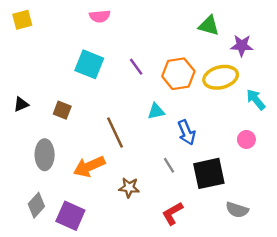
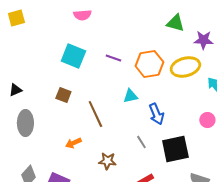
purple line: (136, 67) -> (113, 58), turned -35
brown square: (62, 110) -> (63, 95), moved
gray ellipse: (45, 155) -> (25, 123), moved
orange arrow: (89, 166) -> (73, 143), size x0.6

